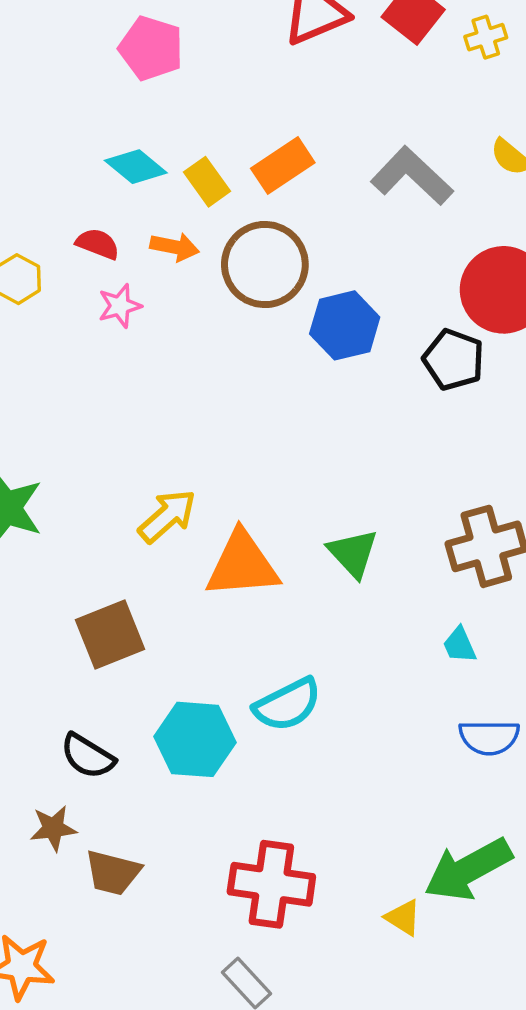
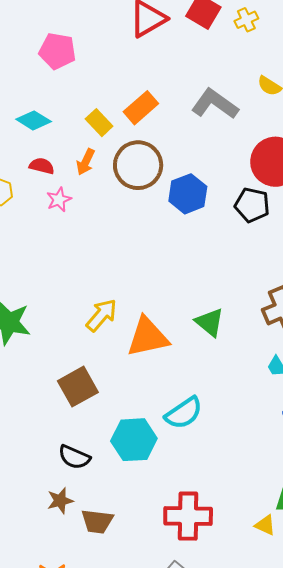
cyan diamond: (136, 167) -> (34, 120), moved
orange arrow: (175, 247) -> (86, 162), turned 112

